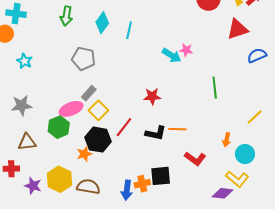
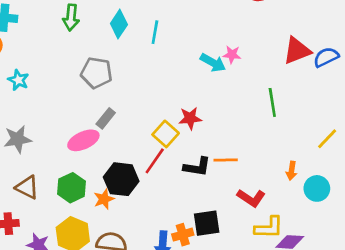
red triangle: (237, 29) -> (297, 51), moved
yellow square: (98, 110) -> (166, 134), moved
green hexagon: (59, 127) -> (71, 188), moved
brown triangle: (27, 142) -> (27, 187), turned 36
yellow L-shape: (237, 179) -> (269, 228), moved, turned -35

